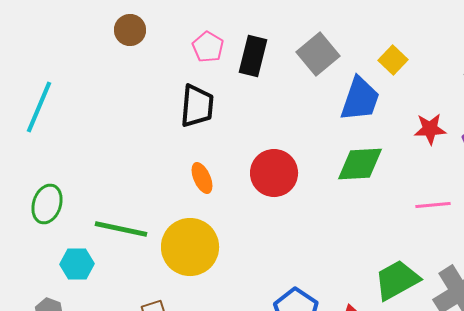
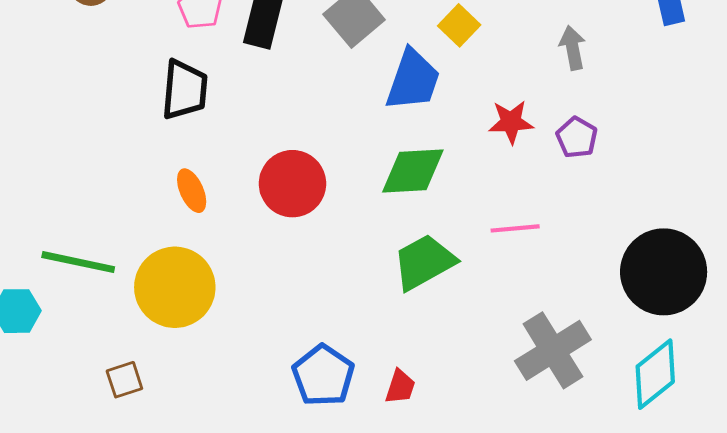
green trapezoid: (397, 280) -> (424, 262), moved

